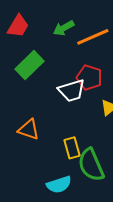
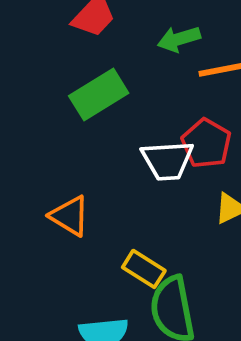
yellow rectangle: (72, 148) -> (144, 269), turned -55

